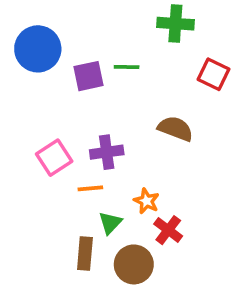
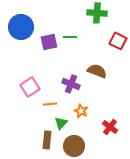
purple cross: (107, 152) -> (71, 84), moved, turned 30
red cross: (168, 230) -> (110, 127), moved

